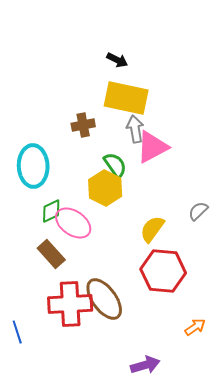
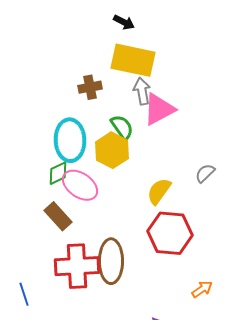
cyan ellipse: (33, 166) -> (70, 140), moved
brown ellipse: (104, 299) -> (111, 261), turned 36

